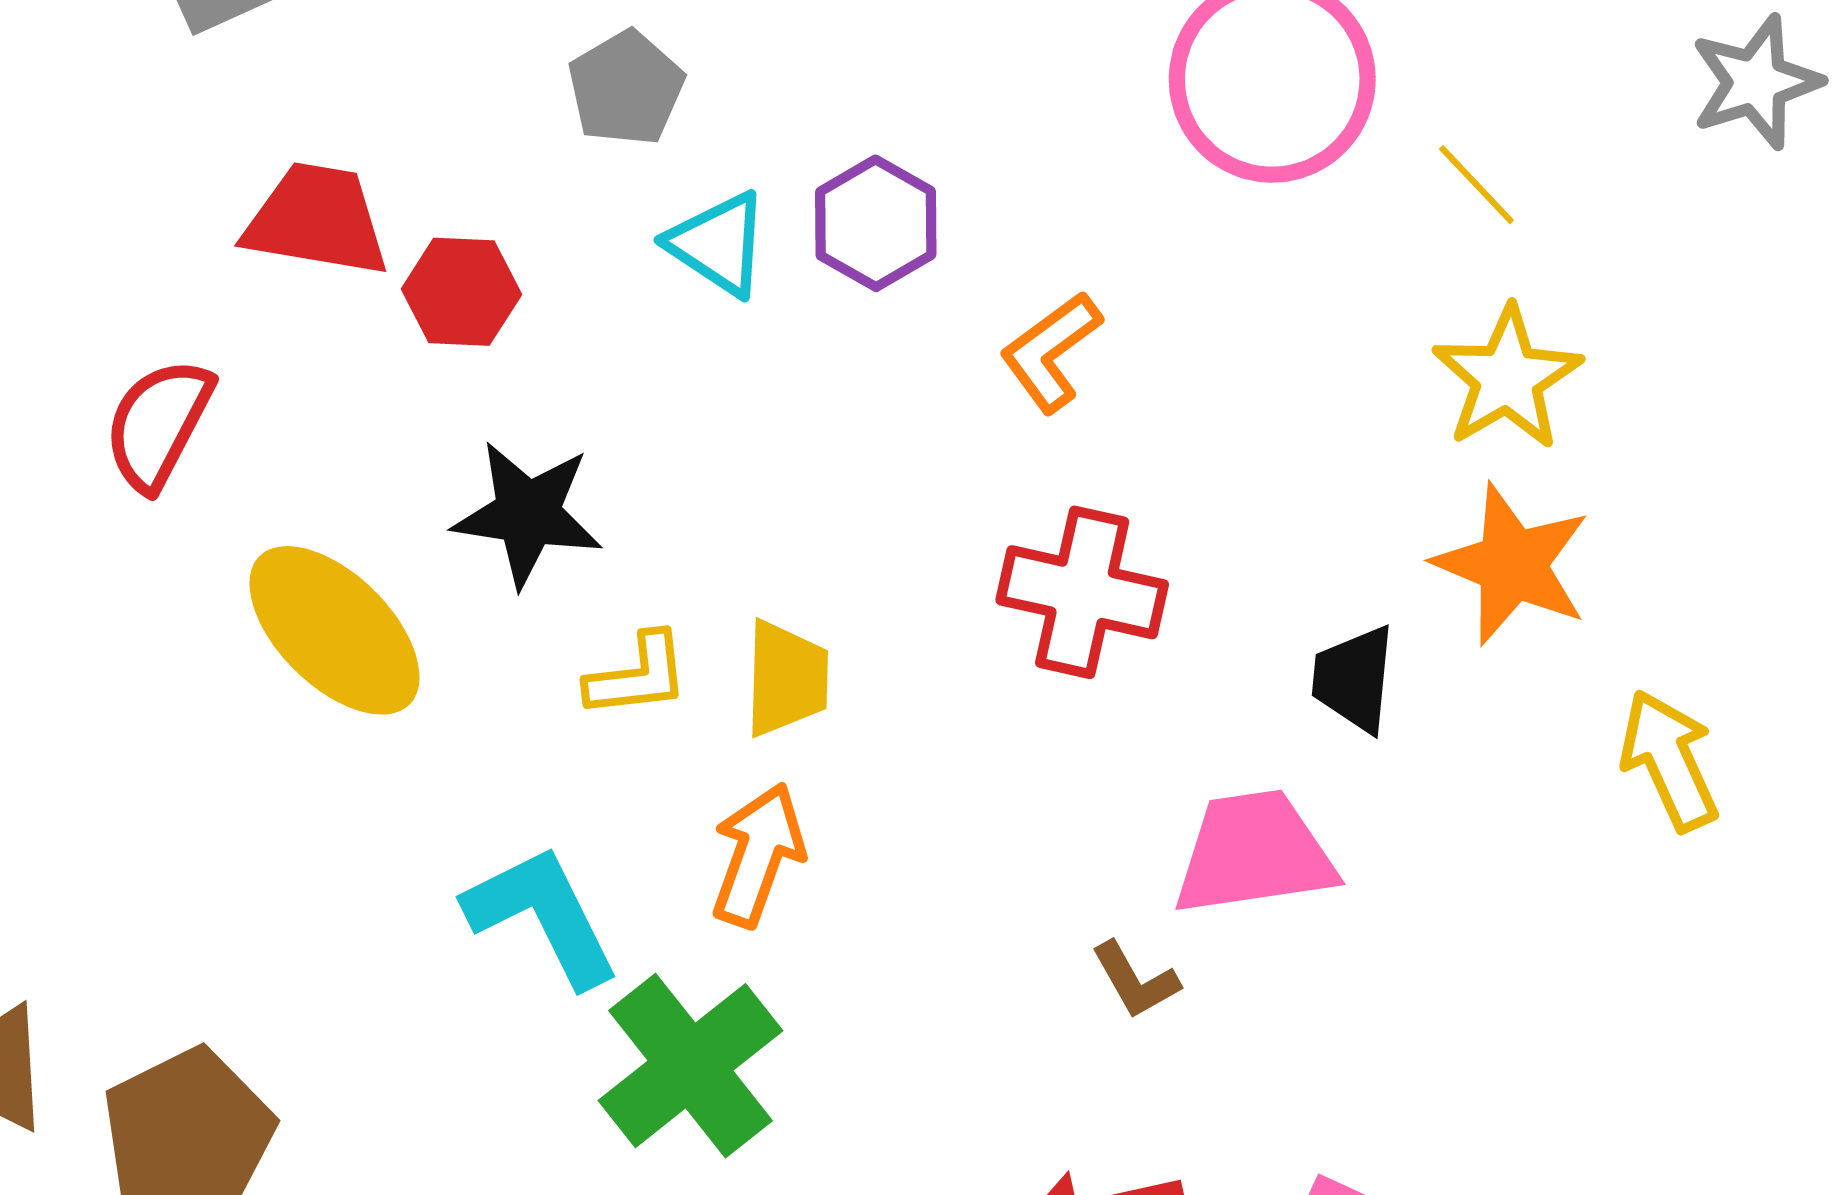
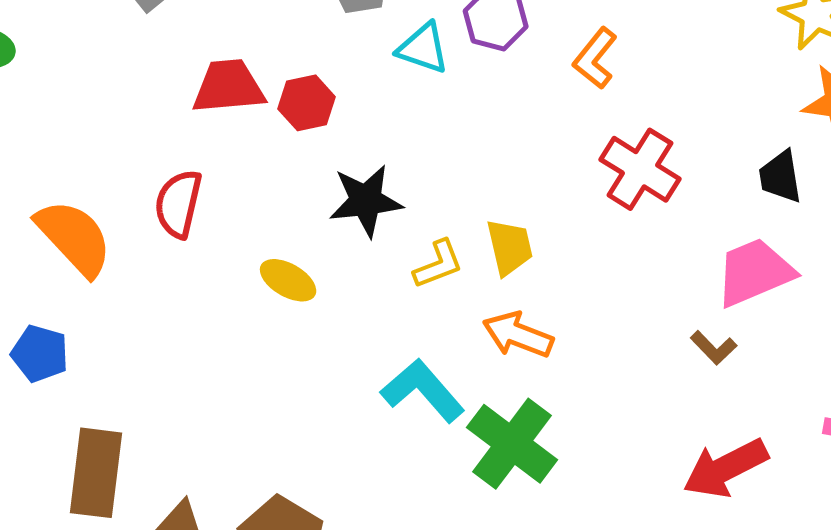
red cross: (1082, 592) -> (640, 169), turned 34
yellow ellipse: (334, 630) -> (288, 280), size x0.6
orange arrow: (758, 855) -> (518, 335), turned -74

